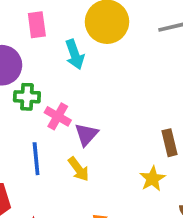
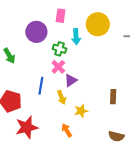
green cross: (27, 97) -> (59, 49), moved
yellow star: (152, 179) -> (81, 111), moved

